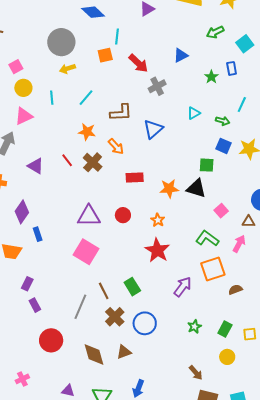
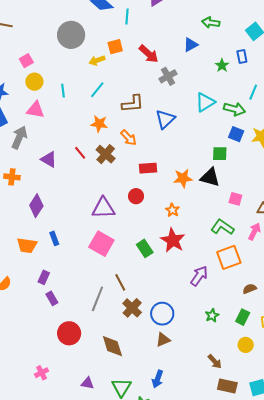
green arrow: (215, 32) -> (211, 23), moved, turned 36
cyan line: (117, 37) -> (127, 17), moved
yellow arrow: (67, 69) -> (97, 60), moved
cyan triangle: (194, 113) -> (205, 102), size x1.5
pink triangle: (24, 116) -> (35, 110), turned 36
green arrow: (223, 121) -> (234, 109), size x1.5
pink square: (221, 211) -> (235, 199), turned -32
red circle: (123, 215) -> (136, 196), moved
blue rectangle: (38, 234) -> (54, 238), moved
green rectangle: (132, 287) -> (145, 248), moved
brown semicircle: (235, 290) -> (250, 289), moved
brown triangle: (124, 352) -> (163, 340), moved

